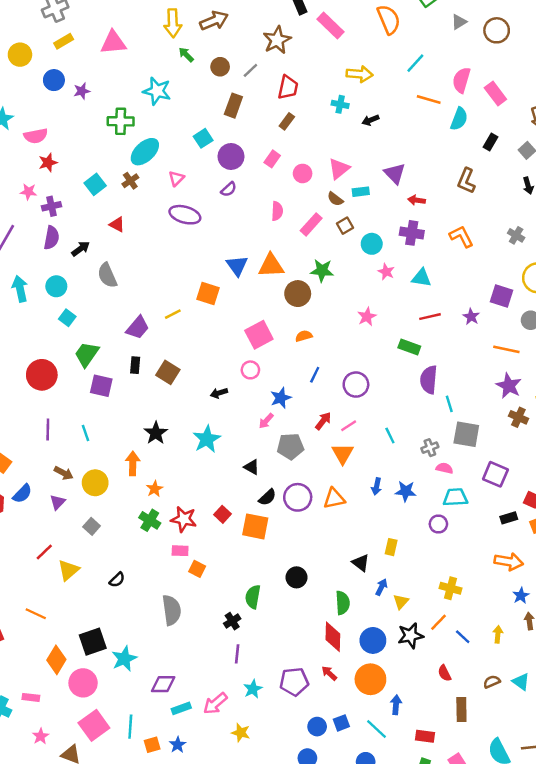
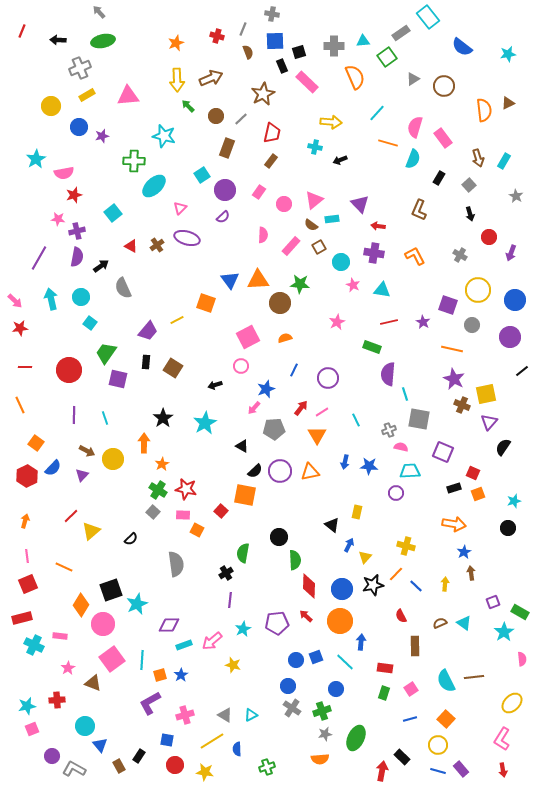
brown cross: (130, 181) -> (157, 245), moved
red square: (223, 514) -> (221, 511), moved
gray square: (92, 526) -> (153, 512), moved
green semicircle: (343, 603) -> (295, 560), moved

